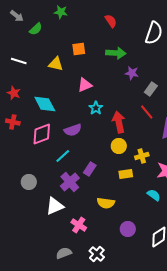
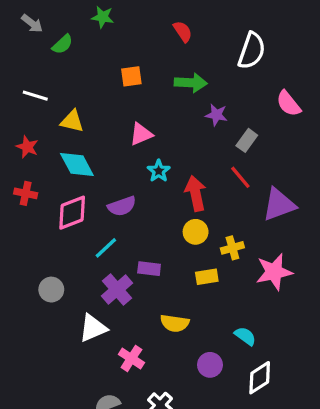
yellow triangle: (56, 64) -> (72, 121), moved
purple rectangle: (90, 169) -> (149, 269), turned 64
cyan semicircle: (154, 195) -> (245, 336), moved

